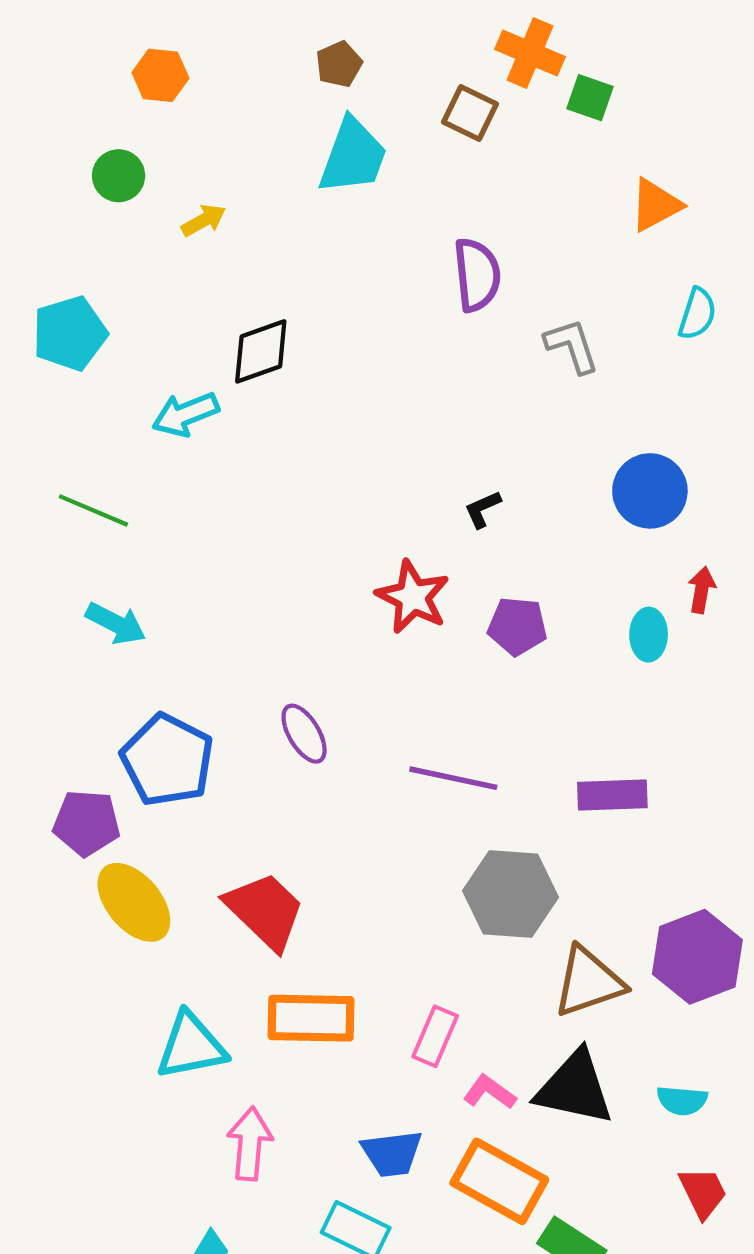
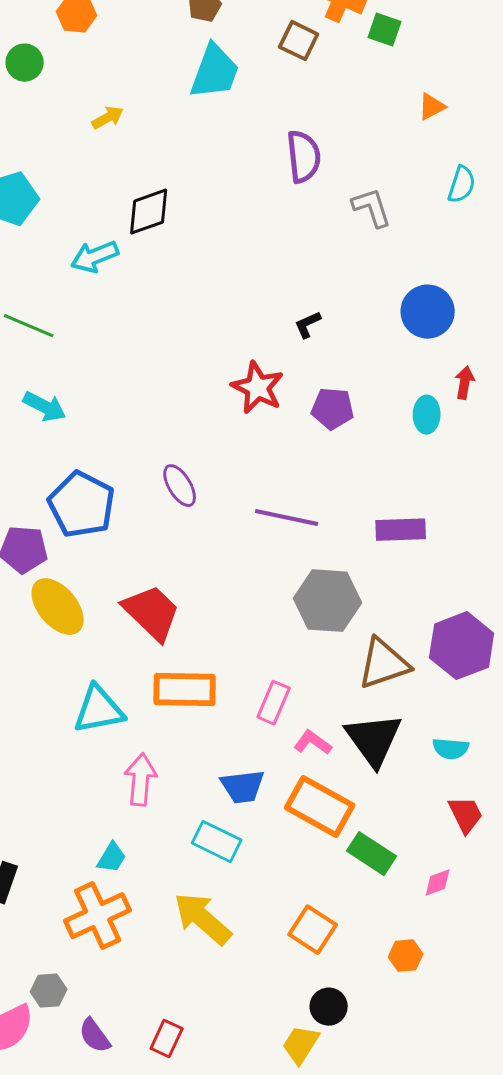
green circle: (119, 176) -> (25, 63), moved
orange triangle: (656, 205) -> (432, 107), size x0.7
black triangle: (575, 1088) -> (374, 740), turned 42

